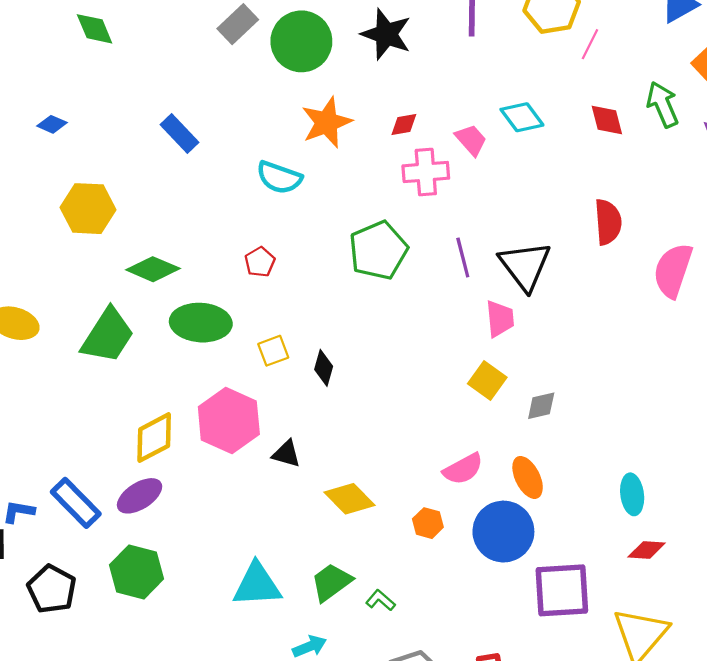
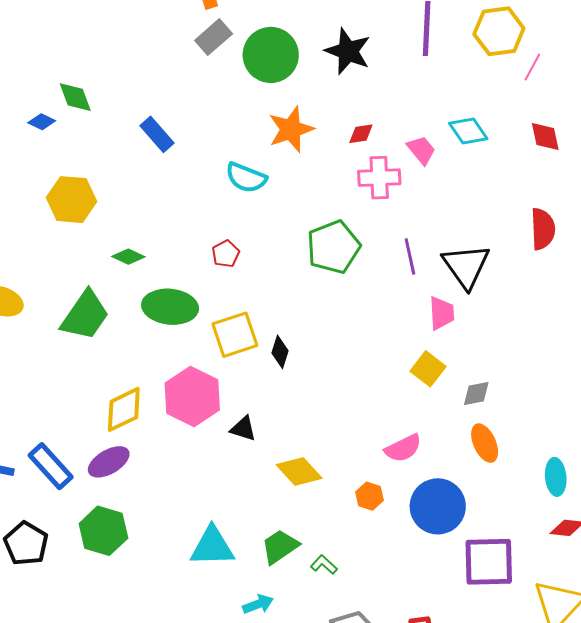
green diamond: (95, 29) -> (75, 97), moved
green diamond: (153, 269) -> (128, 257), size x0.7
yellow square: (273, 351) -> (235, 335), size x1.6
orange ellipse: (528, 477) -> (485, 443), moved

